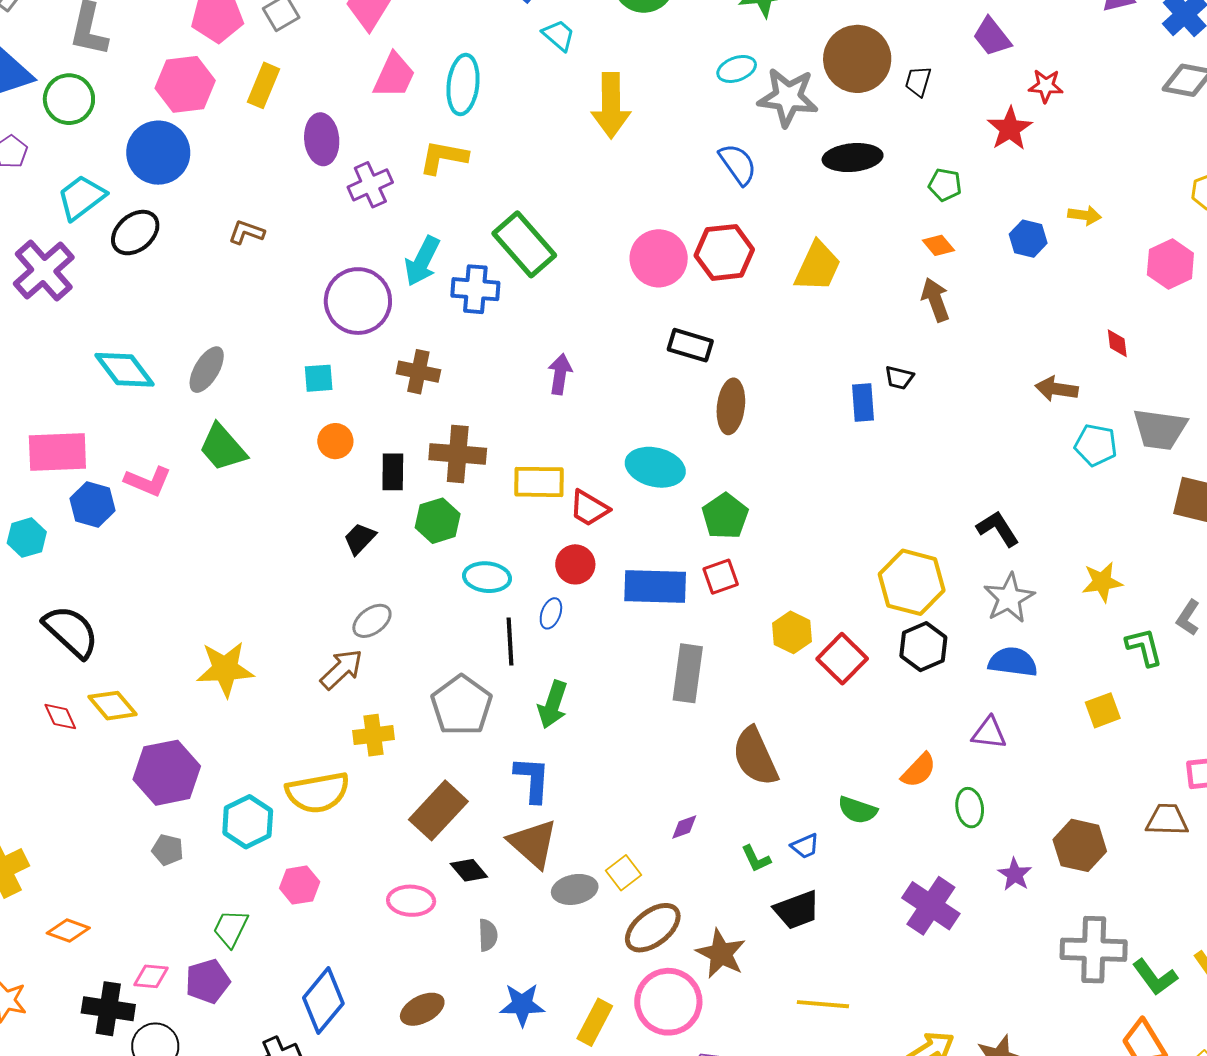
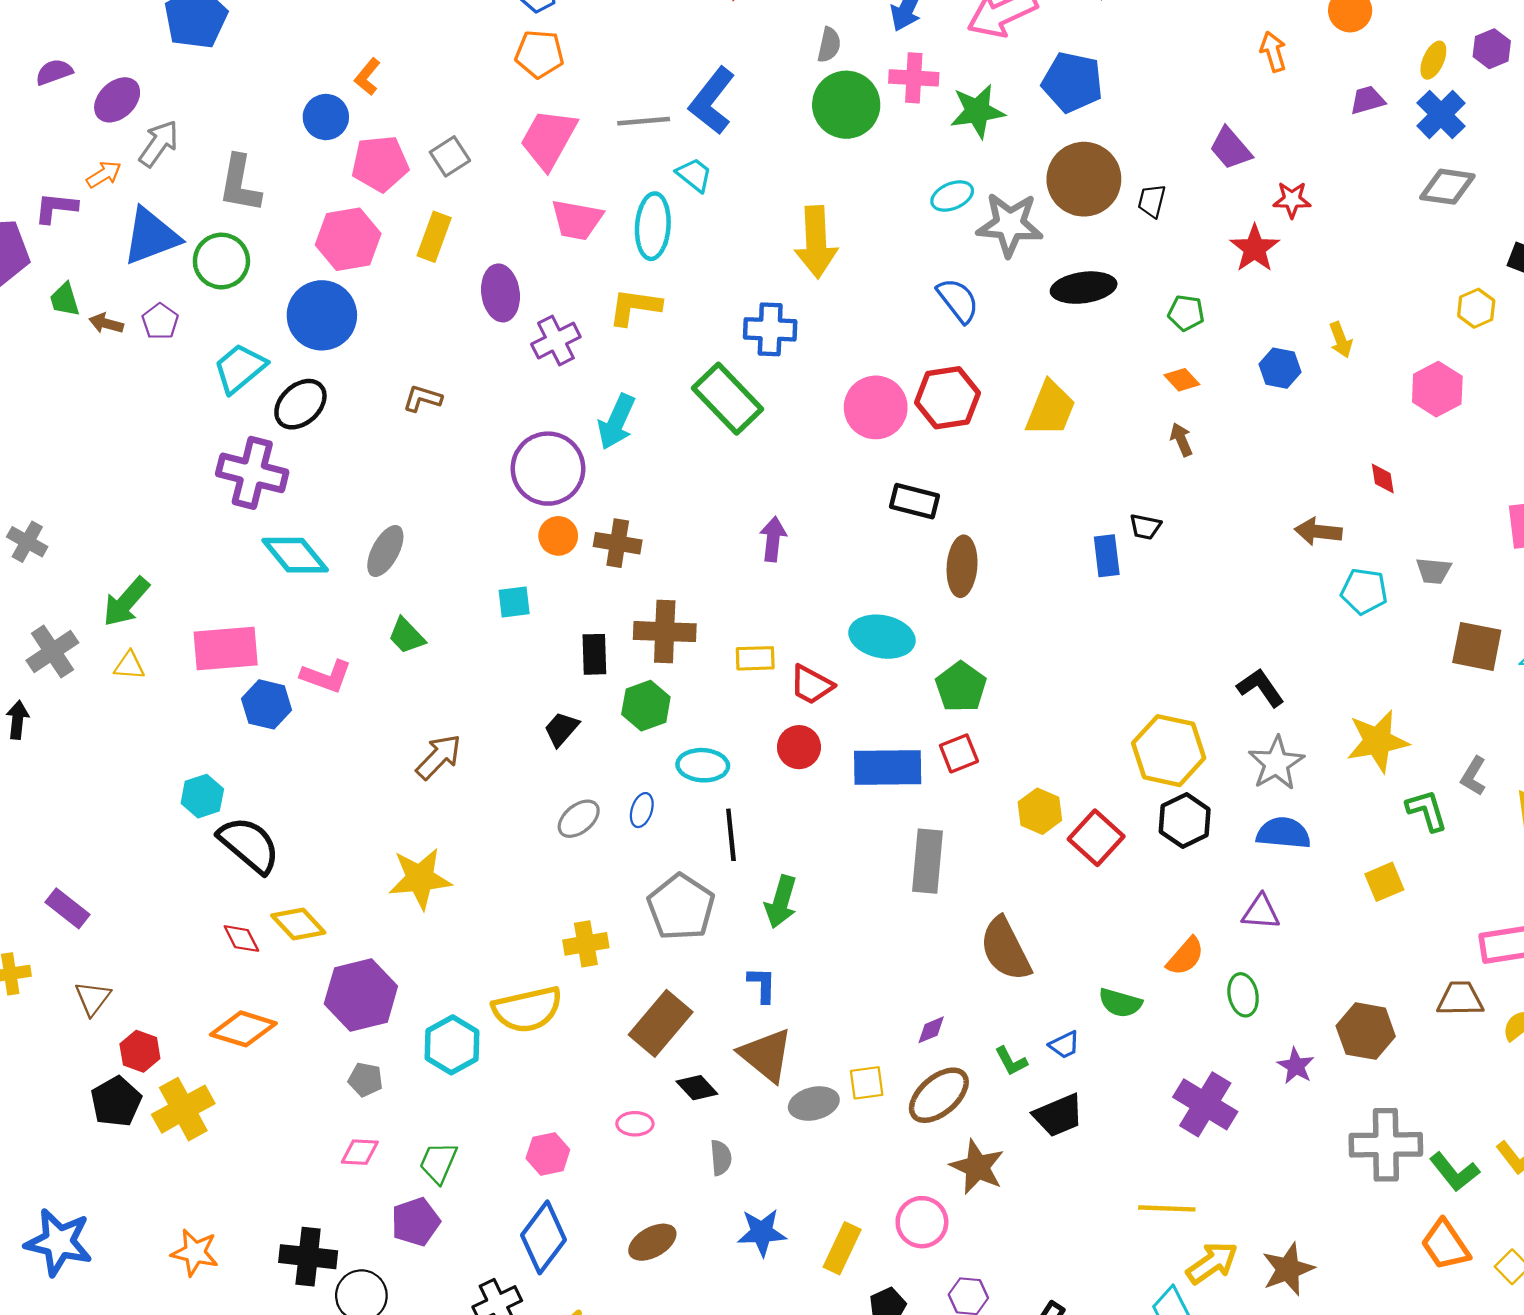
cyan trapezoid: (559, 35) -> (694, 175), moved
pink trapezoid: (394, 76) -> (577, 220), turned 78
yellow arrow: (1085, 215) -> (1341, 340), turned 64
purple cross: (44, 270) -> (252, 473), moved, turned -32
blue cross: (475, 289) -> (770, 329), moved
brown arrow: (935, 300) -> (1181, 440), size x0.7
cyan square: (319, 378) -> (514, 602), moved
gray trapezoid: (1160, 429) -> (1434, 571), size x0.6
orange circle: (335, 441) -> (558, 536), moved
green trapezoid: (223, 448) -> (407, 636), size x0.7
yellow rectangle: (539, 482) -> (755, 658), size x0.7
cyan hexagon: (27, 538) -> (202, 796), moved
yellow star: (1102, 582) -> (1378, 741), size x1.4
blue ellipse: (551, 613) -> (642, 810), moved
brown arrow: (342, 669) -> (439, 757), moved
blue L-shape: (532, 779) -> (762, 985), size x0.7
yellow square: (624, 873) -> (867, 1083), turned 32
pink hexagon: (300, 885) -> (548, 1154), moved
pink ellipse: (411, 901) -> (635, 1124), size x0.7
brown ellipse: (653, 928) -> (939, 1095), moved
orange diamond: (68, 931) -> (243, 1029), moved, size x1.4
pink diamond: (151, 976) -> (360, 1152), moved
pink circle: (668, 1002) -> (922, 1222), size x0.7
yellow line: (823, 1004) -> (1167, 1208), moved

